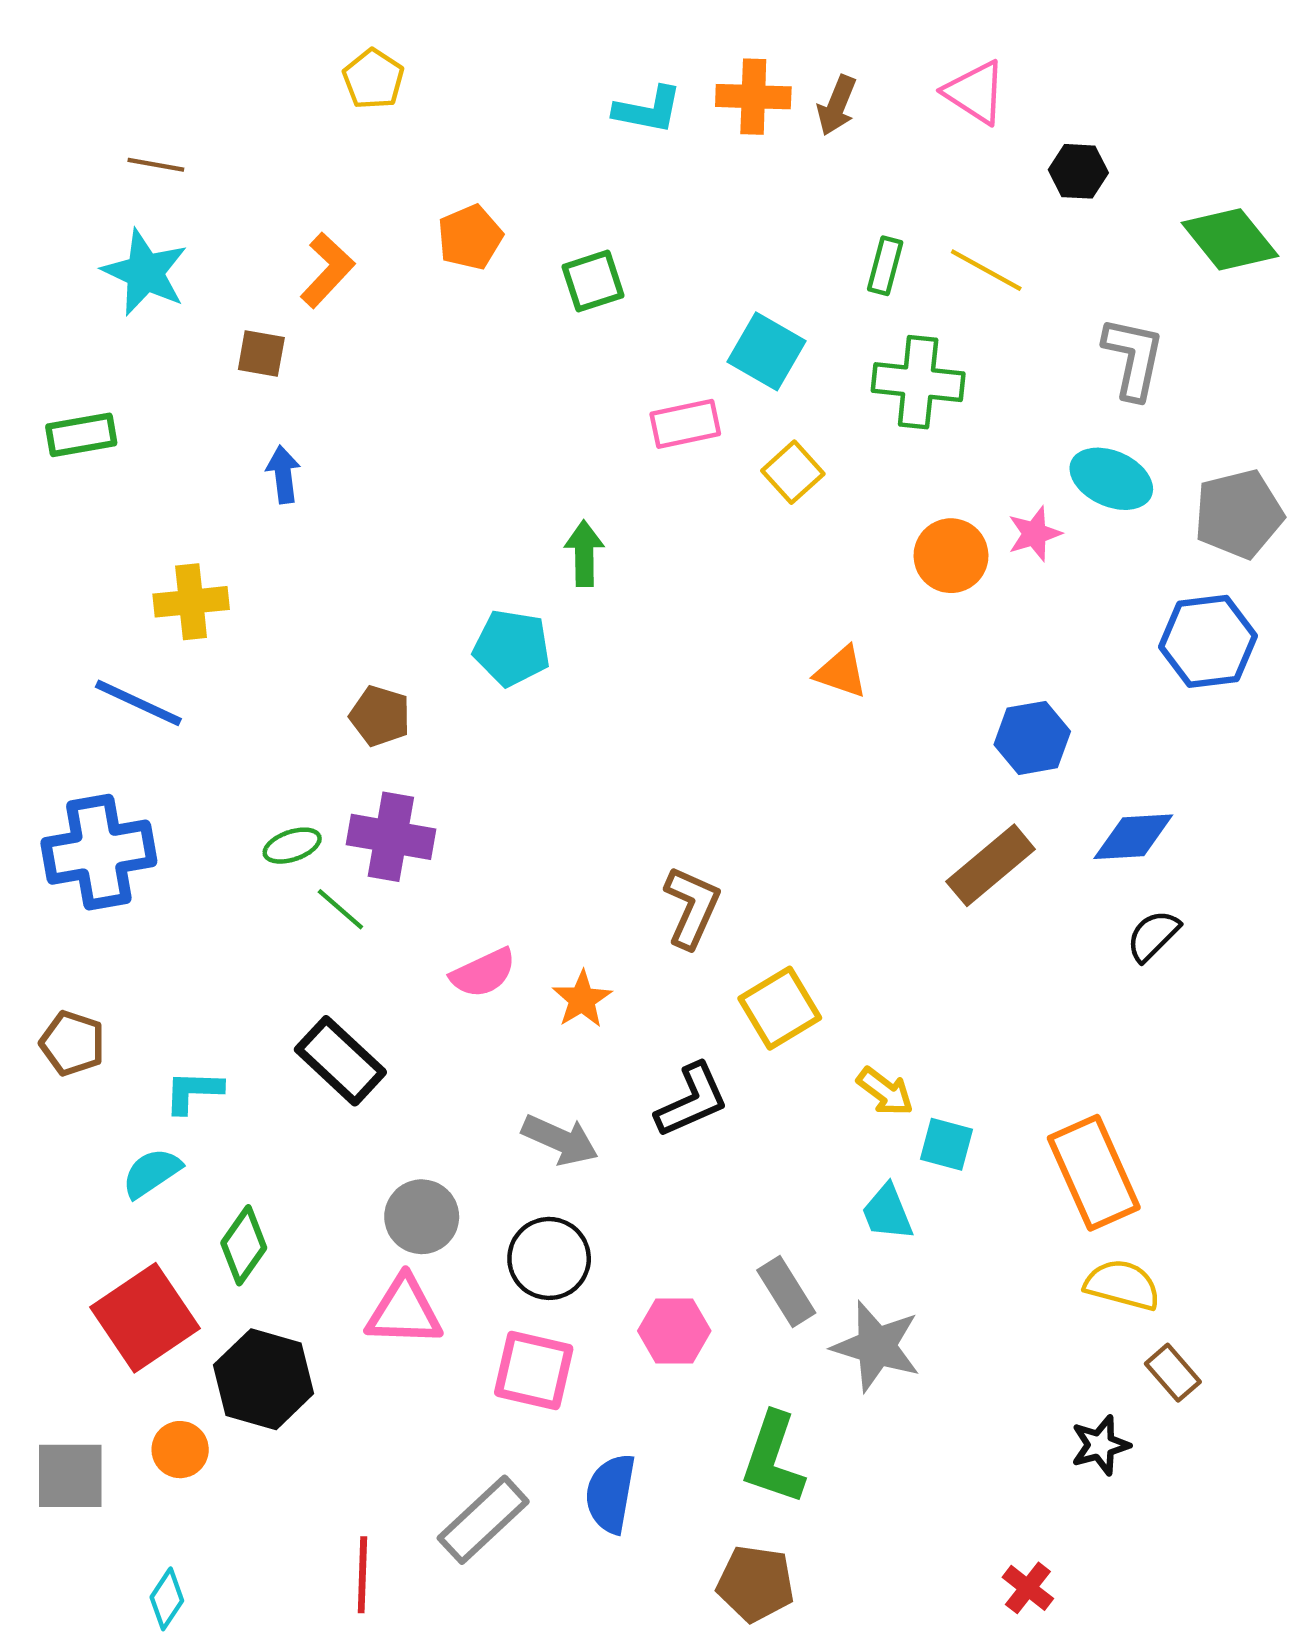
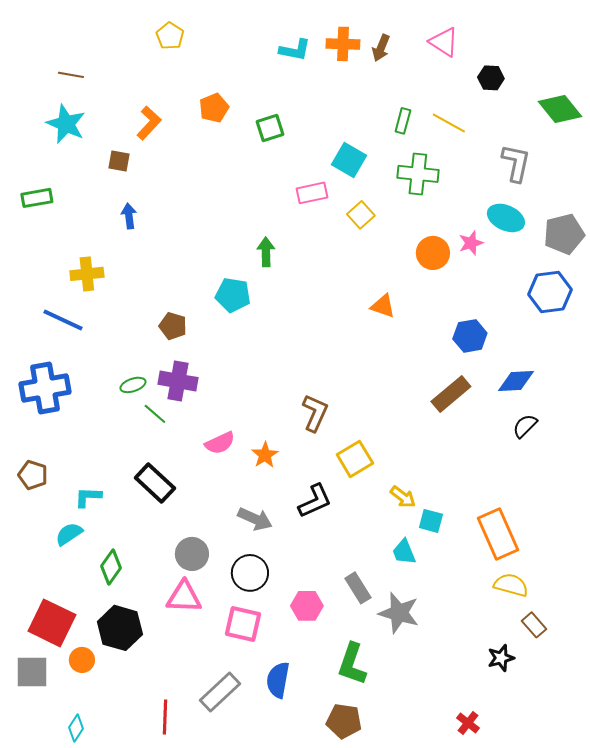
red square: (145, 1318) -> (52, 623), moved, turned -30

